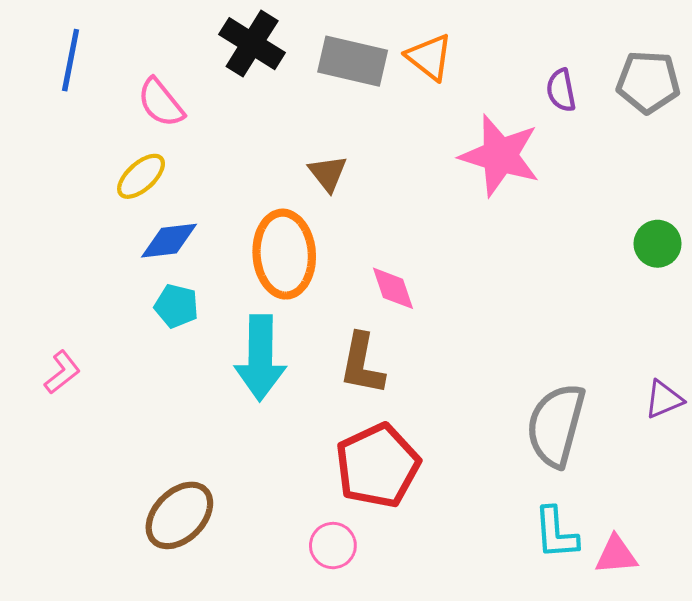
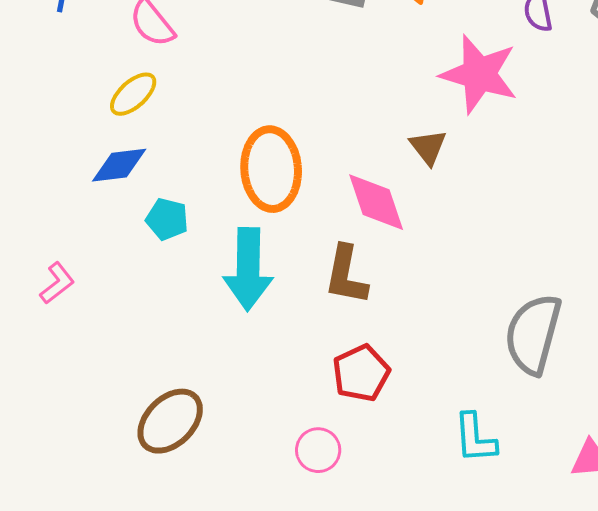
brown triangle: (328, 173) -> (428, 147), moved
blue diamond: (169, 241) -> (119, 165), moved
pink diamond: (393, 288) -> (376, 202), size x1.4
red pentagon: (378, 466) -> (361, 373), size x0.7
cyan L-shape: (556, 533) -> (475, 438), moved

